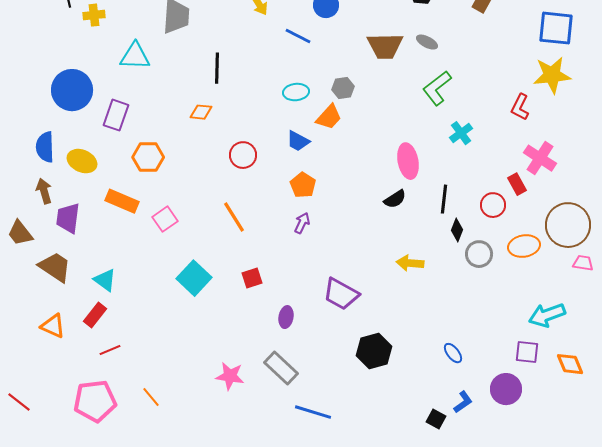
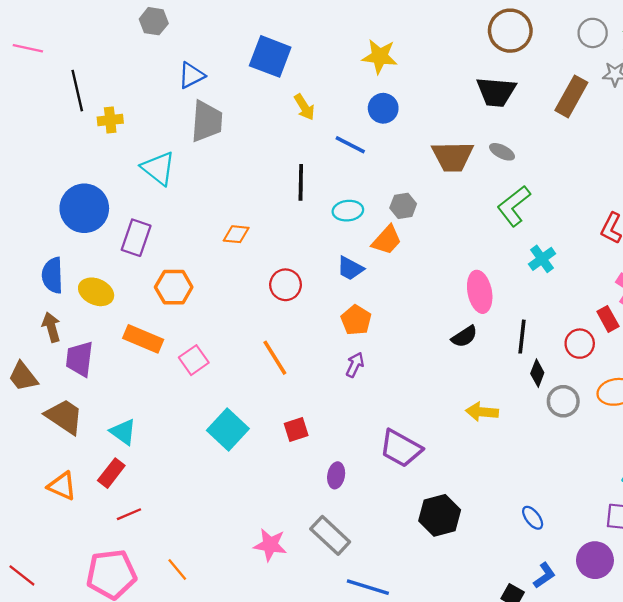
cyan triangle: (135, 56) -> (158, 168), turned 36
black line: (217, 68) -> (301, 182), moved

